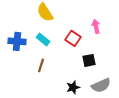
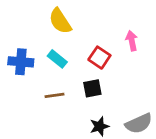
black square: (89, 60) -> (92, 88), moved
brown line: (41, 65) -> (55, 95), turned 64

